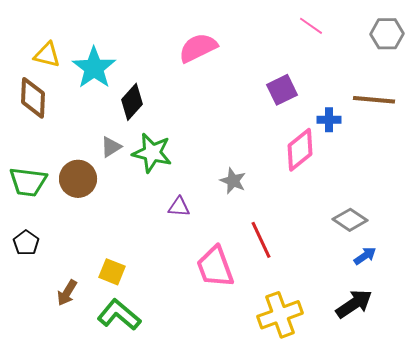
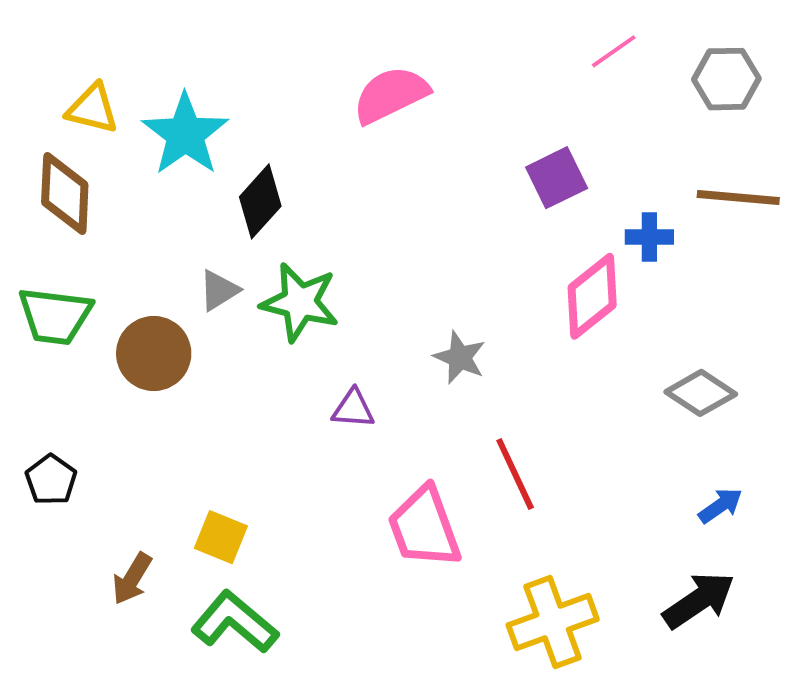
pink line: (311, 26) -> (614, 51), turned -70
gray hexagon: (387, 34) -> (726, 79), moved
green trapezoid: (28, 182) -> (55, 316), moved
gray diamond: (350, 220) -> (701, 393), moved

